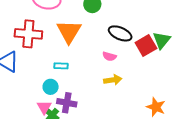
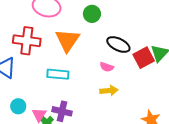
cyan rectangle: (61, 66) -> (58, 74), size x1.5
cyan circle: (51, 87) -> (18, 106), moved

